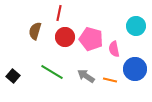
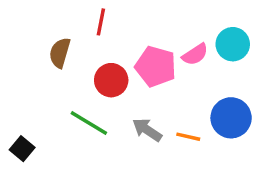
red circle: (65, 37) -> (111, 80), moved
pink semicircle: (114, 49) -> (195, 54), moved, turned -112
black square: (13, 76) -> (22, 149), moved

